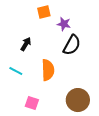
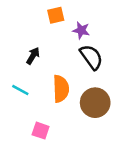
black semicircle: (72, 45) -> (91, 57), turned -65
brown circle: (78, 100) -> (95, 103), moved

